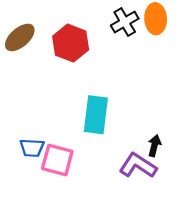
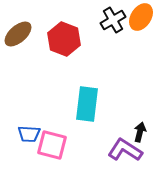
orange ellipse: (156, 19) -> (141, 17), turned 36

